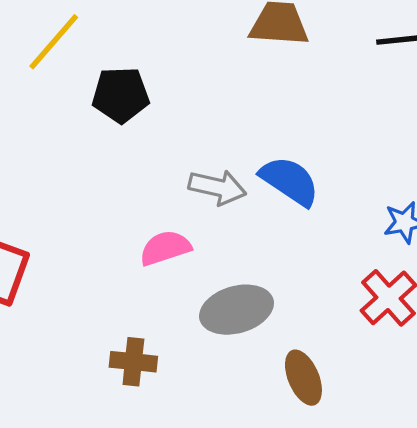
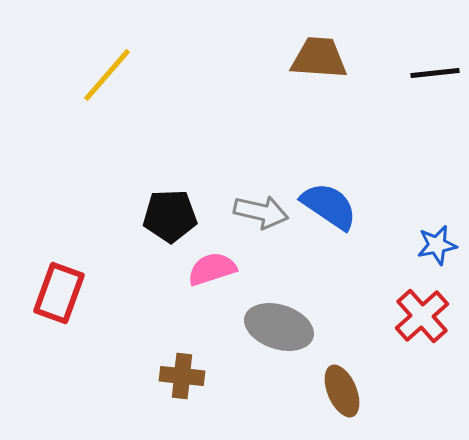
black pentagon: (121, 95) -> (170, 216), moved
gray ellipse: (237, 310) -> (279, 327), turned 34

